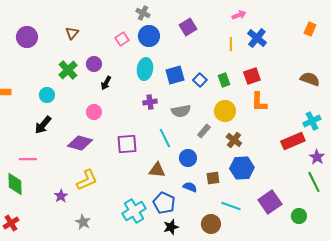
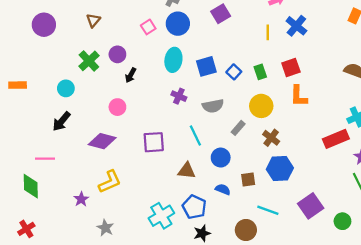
purple cross: (150, 102) -> (179, 96), turned 32

